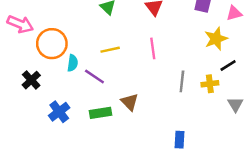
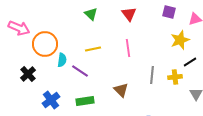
brown triangle: (130, 102) -> (121, 90), moved

